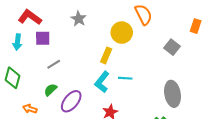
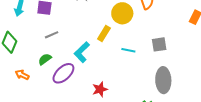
gray square: (172, 47) -> (159, 44), moved, turned 35
cyan line: (125, 78) -> (128, 50), moved
cyan L-shape: (102, 82) -> (82, 52), moved

